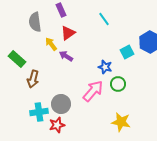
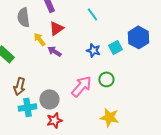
blue star: (105, 67) -> (93, 50), moved
brown arrow: (33, 79) -> (19, 86), moved
red star: (57, 125) -> (54, 120), moved

